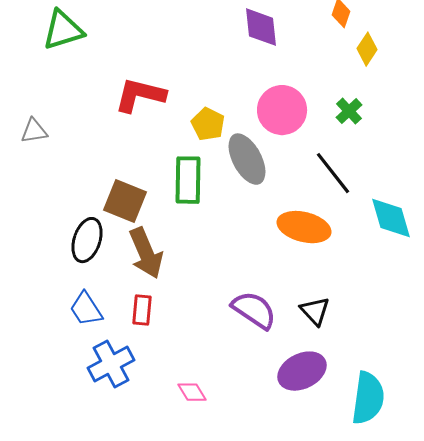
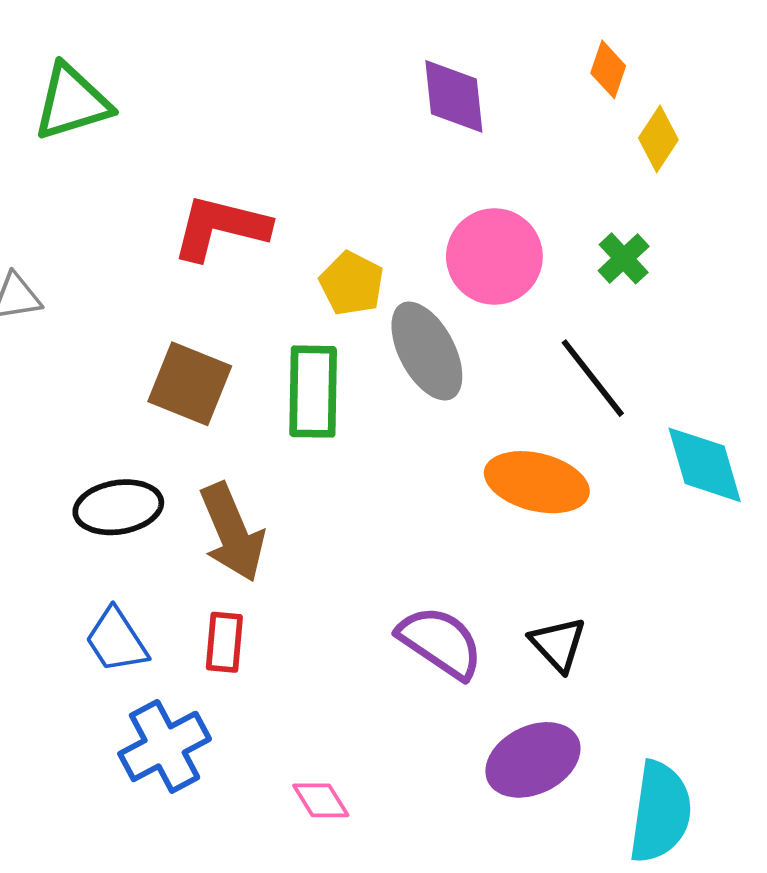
brown square: (125, 201) -> (190, 384), moved
black ellipse: (87, 240) -> (118, 507), turned 63

